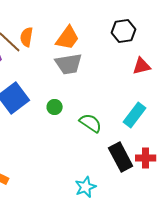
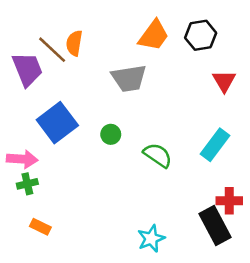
orange trapezoid: (68, 38) -> (154, 35), moved
red triangle: (142, 66) -> (224, 81), turned -48
black rectangle: (121, 157) -> (215, 226), moved

